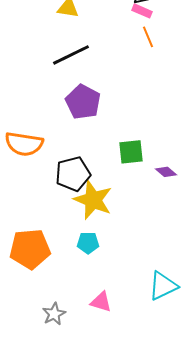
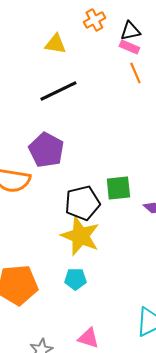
purple pentagon: (83, 102) -> (46, 150), moved
black pentagon: (73, 174) -> (82, 203), moved

